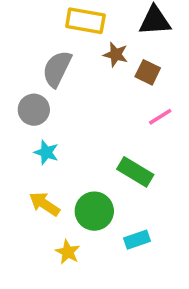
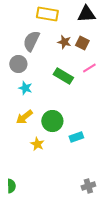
brown star: (116, 55) -> (64, 42), moved
green rectangle: (135, 172) -> (63, 76), moved
yellow arrow: (44, 204) -> (24, 117), turned -72

